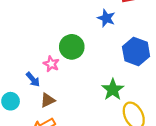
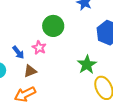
pink star: (51, 64) -> (39, 48), moved

